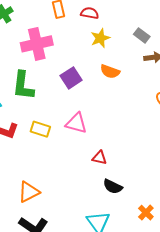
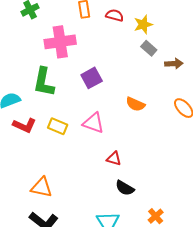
gray rectangle: (142, 35) -> (149, 48), moved
yellow star: (100, 38) -> (143, 24), moved
orange semicircle: (110, 72) -> (135, 104), moved
orange triangle: (29, 192) -> (42, 187), turned 35

